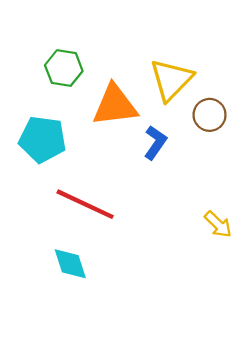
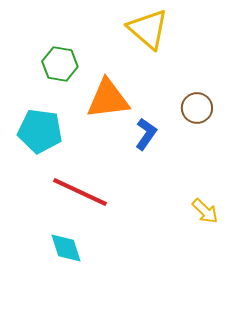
yellow triangle: (171, 80) -> (148, 29), moved, turned -33

